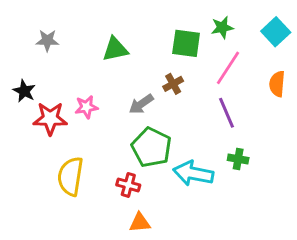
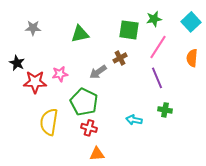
green pentagon: (151, 147) -> (84, 102), moved
cyan arrow: (193, 173) -> (134, 120), size x0.6

